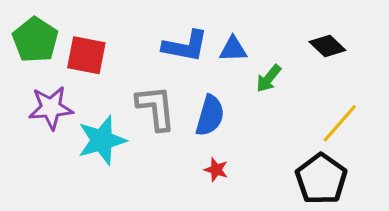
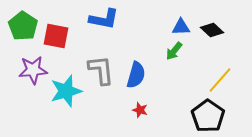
blue L-shape: (185, 46) -> (104, 19), moved
blue triangle: (233, 49) -> (181, 27), moved

